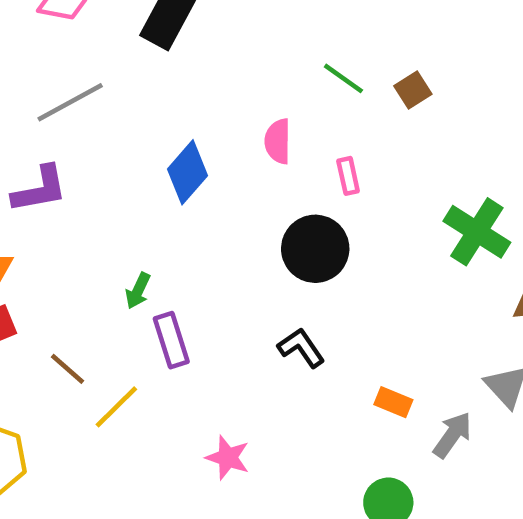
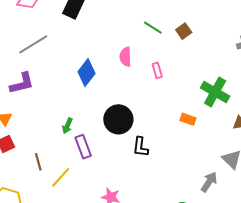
black circle: (315, 249) -> (118, 119), moved
black L-shape: (301, 348) -> (140, 147), turned -135
brown line: (67, 369) -> (38, 162), turned 36
orange rectangle: (393, 402) -> (188, 119), moved

